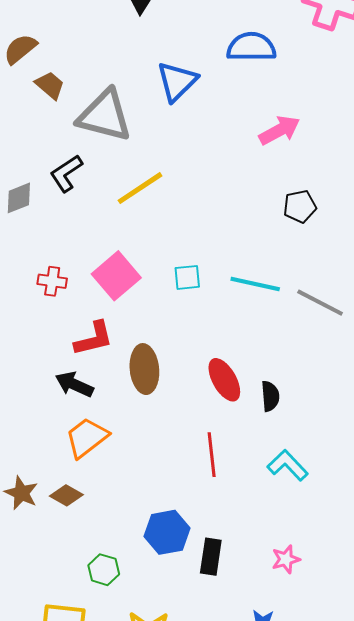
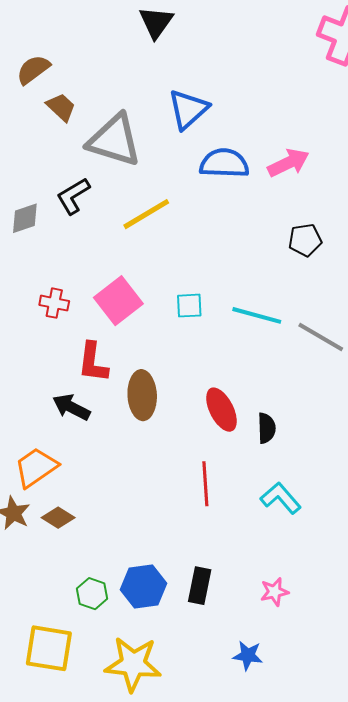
blue semicircle: (251, 47) -> (224, 163), moved
red L-shape: (94, 339) -> (93, 362), turned 108
orange trapezoid: (87, 438) -> (36, 467), moved
blue hexagon: (167, 532) -> (143, 586), moved

